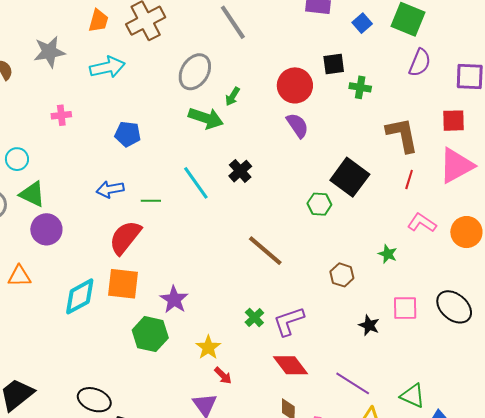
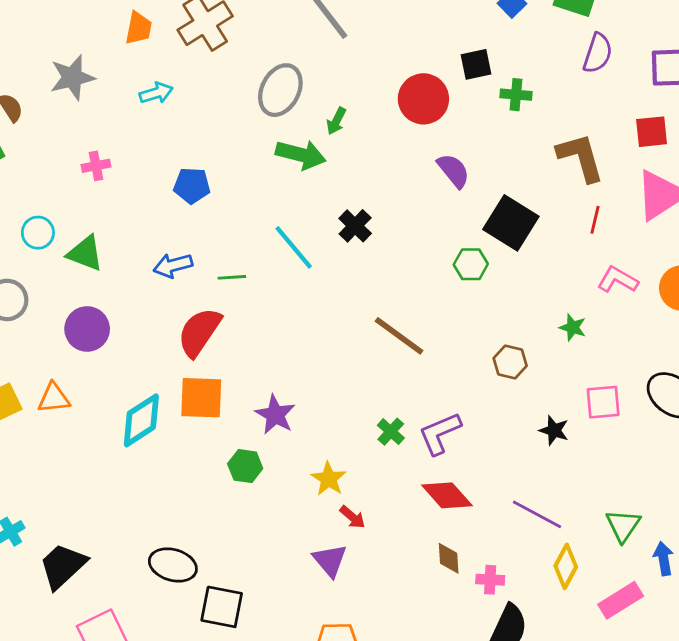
cyan arrow: (107, 67) -> (156, 93), size x0.7
purple semicircle: (297, 125) -> (453, 171), moved
green triangle: (32, 194) -> (85, 253), moved
green hexagon: (150, 334) -> (245, 466), size x0.7
green triangle: (413, 396) -> (623, 525), turned 44

